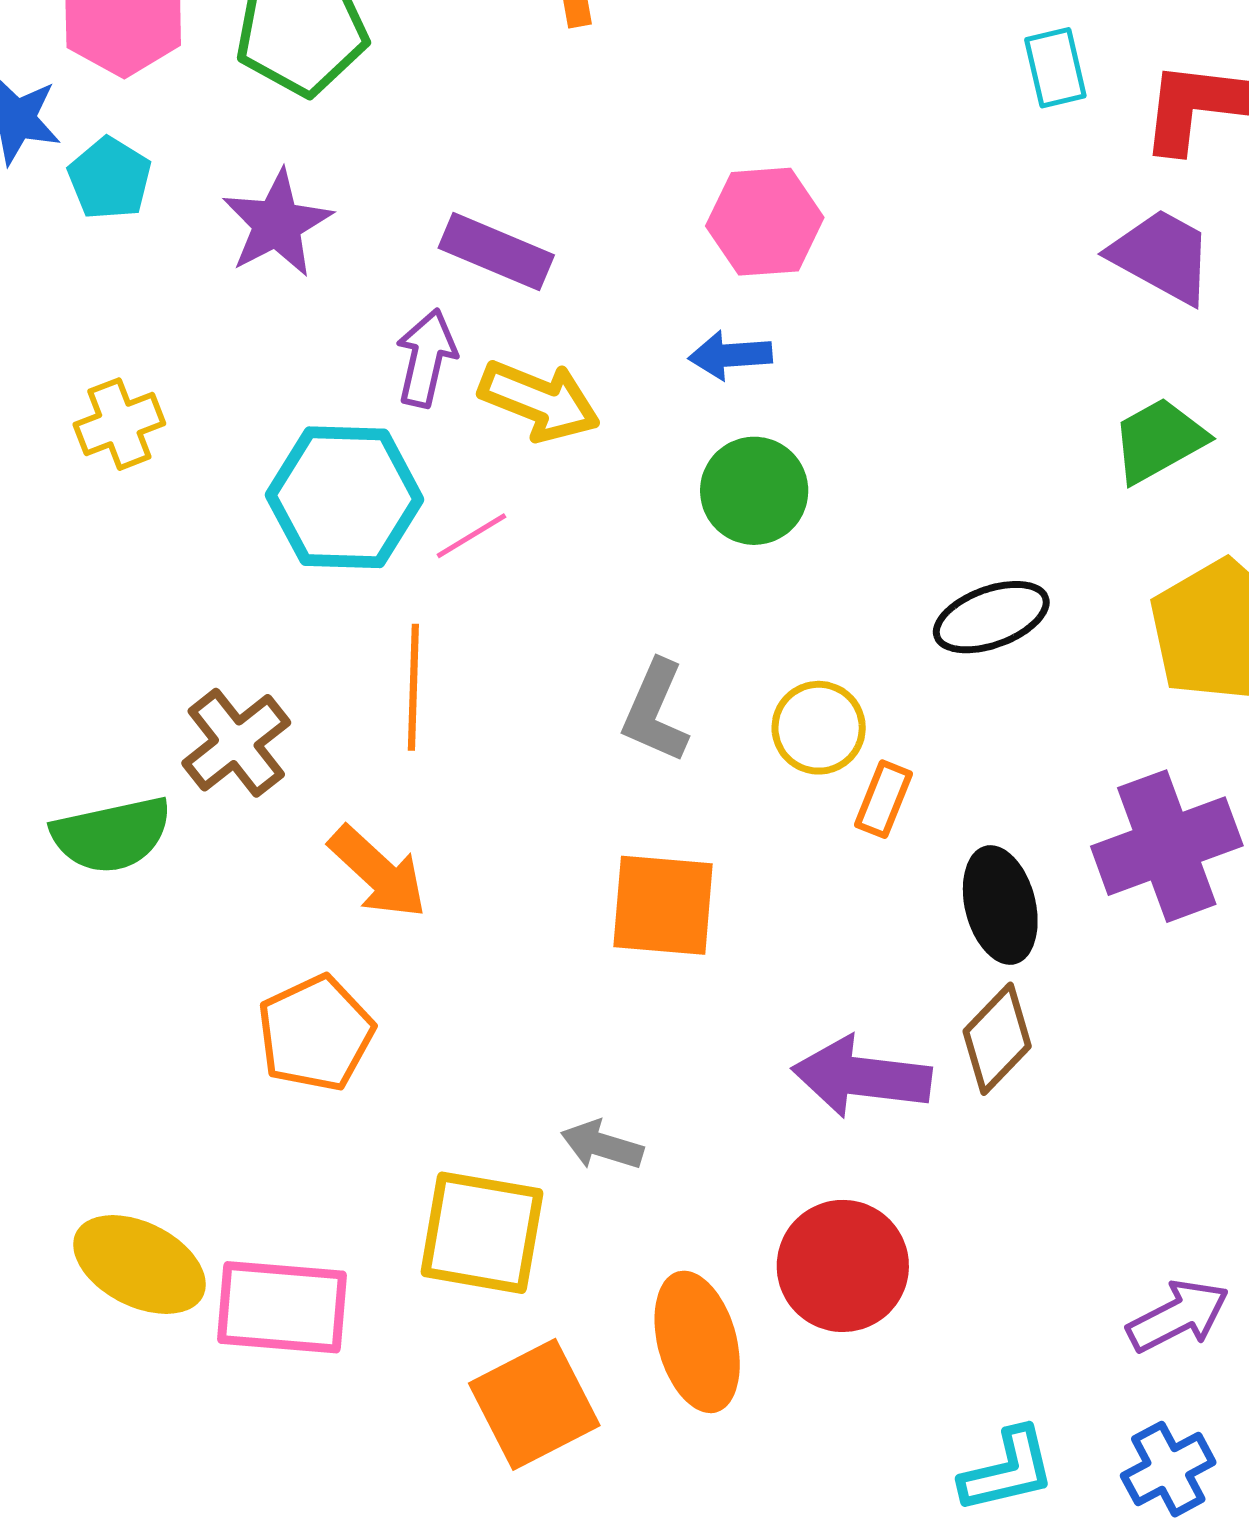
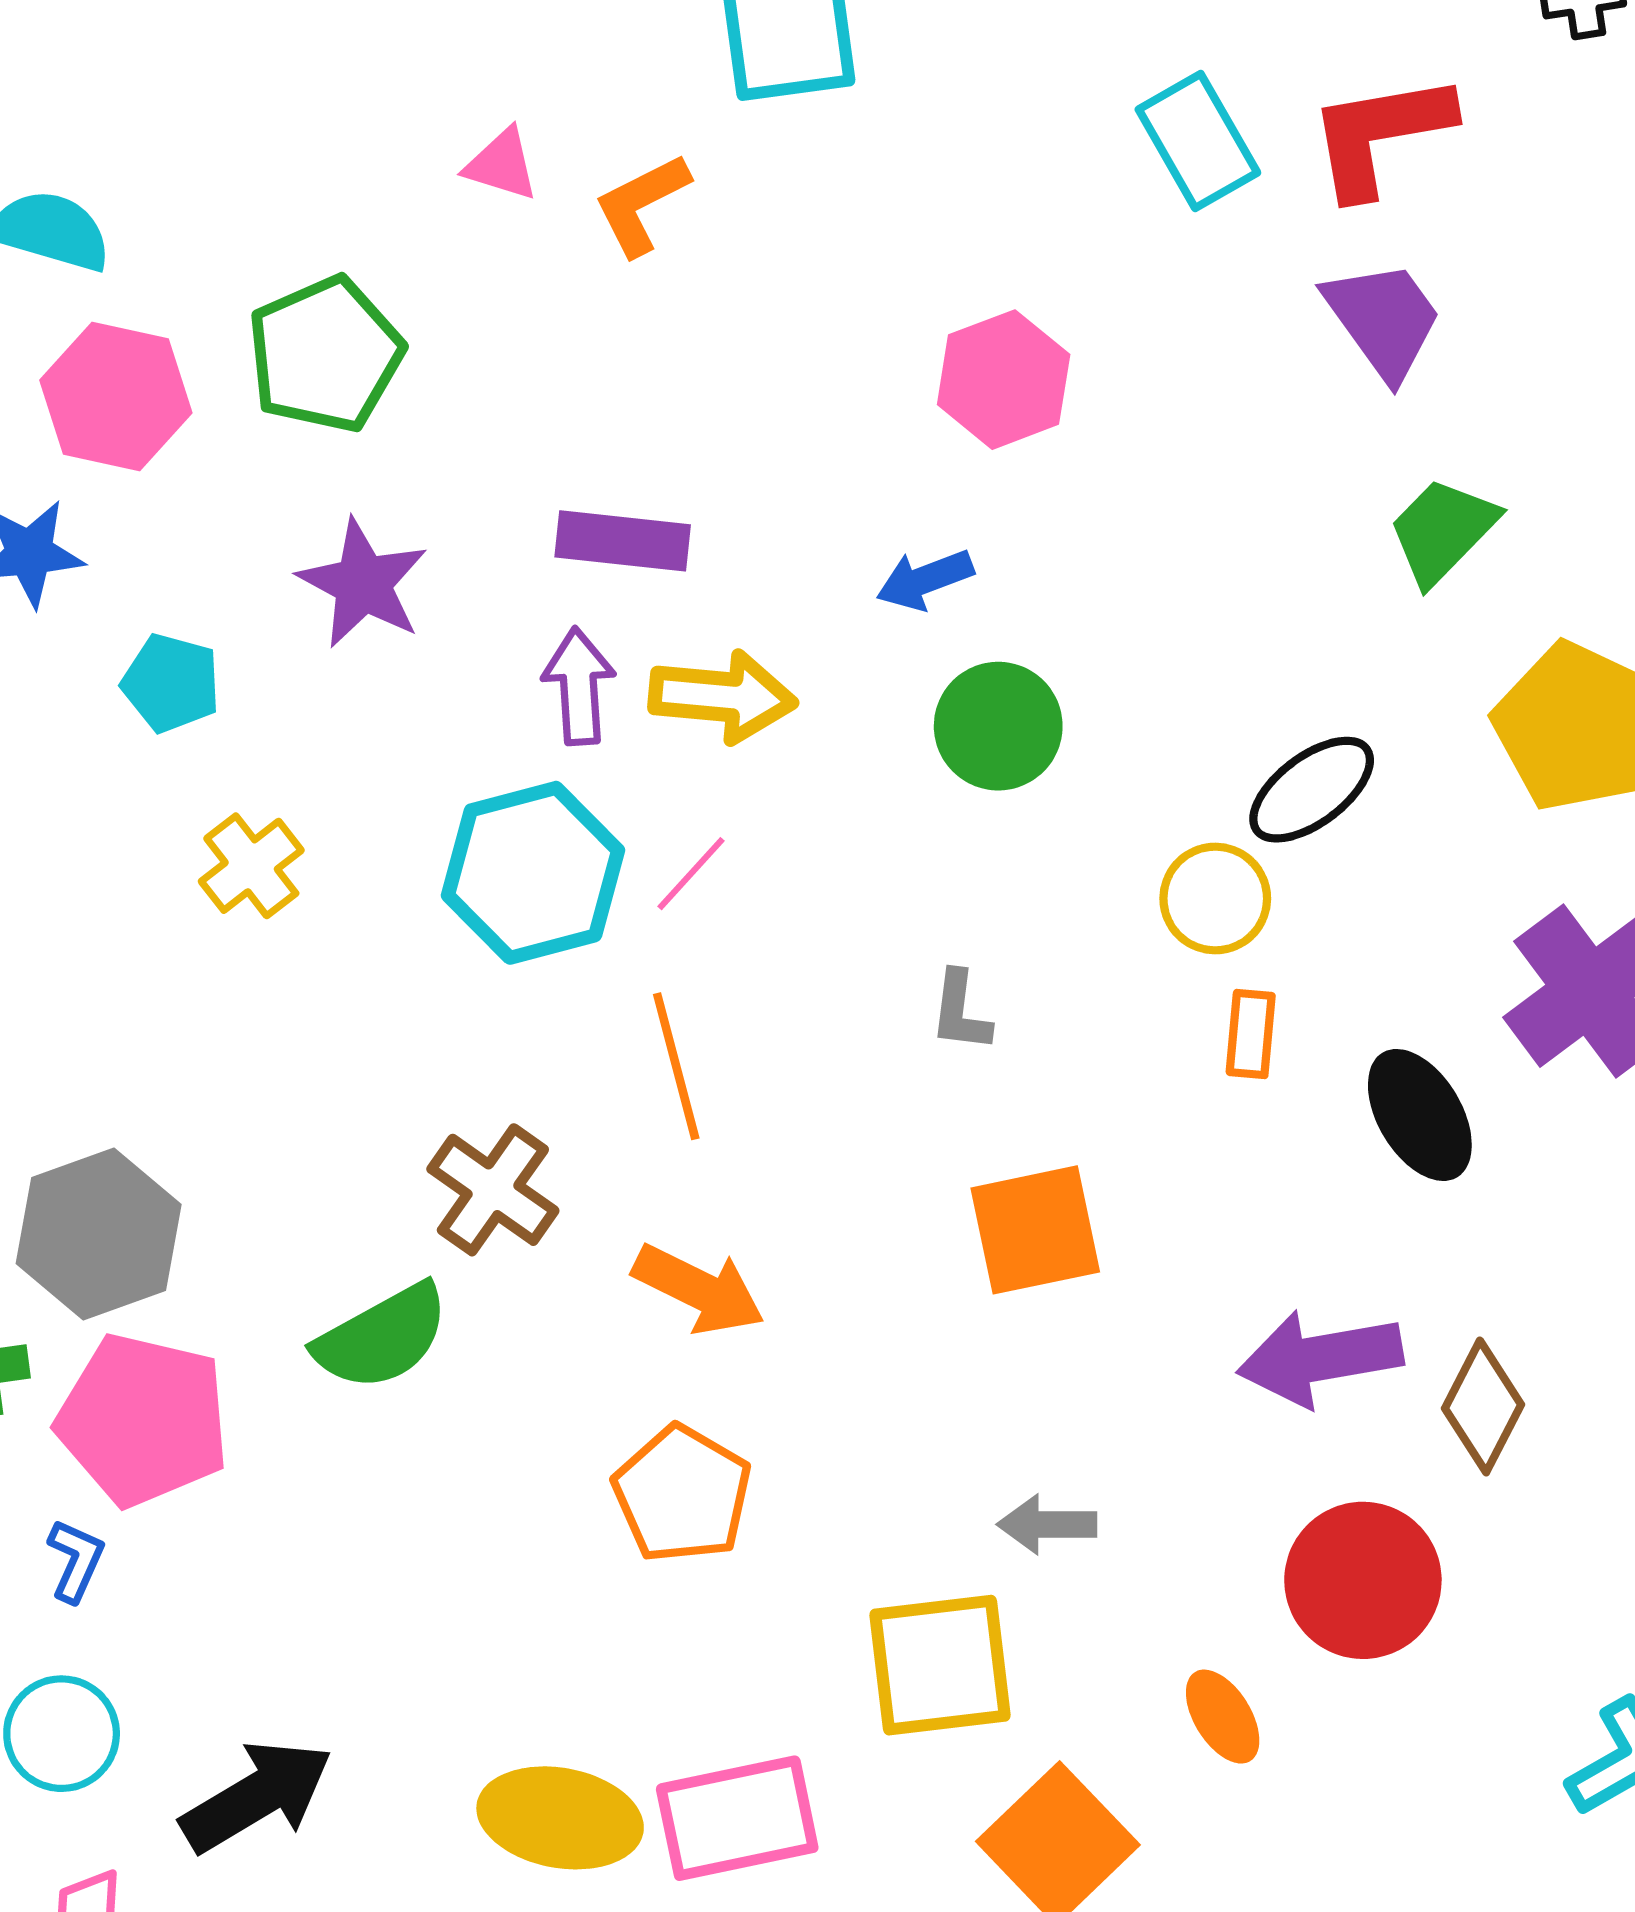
cyan rectangle: (1055, 68) -> (1198, 141), size x1.4
cyan pentagon: (110, 178) -> (171, 683), moved
pink hexagon: (765, 222) -> (1004, 380), moved
purple trapezoid: (1162, 256) -> (1383, 320), turned 42
gray L-shape: (655, 711) -> (960, 1011), size x0.7
yellow circle: (819, 728) -> (1215, 898), moved
brown diamond: (997, 1039) -> (1483, 1406), moved
orange ellipse: (697, 1342) -> (1223, 1717), size x0.6

